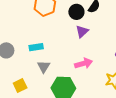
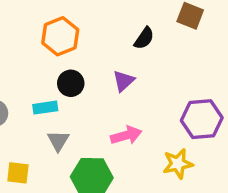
black circle: (76, 12) -> (71, 83), moved
yellow square: (20, 85) -> (18, 173), turned 32

